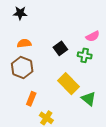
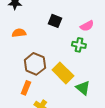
black square: (60, 48) -> (55, 21), moved, turned -32
brown hexagon: (22, 67) -> (35, 64), moved

